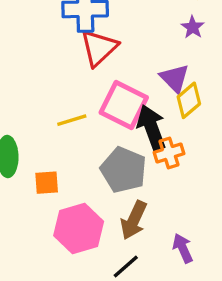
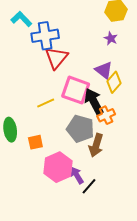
brown arrow: (134, 220) -> (96, 145), moved
purple arrow: (183, 248) -> (77, 175), moved

